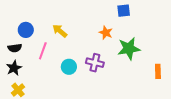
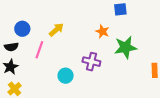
yellow arrow: (60, 31) -> (56, 30), turned 98
cyan circle: (69, 67) -> (66, 76), moved

